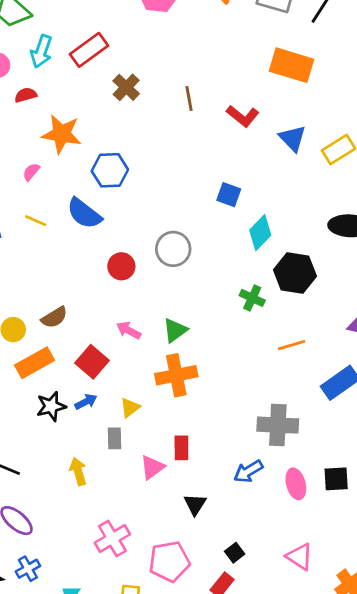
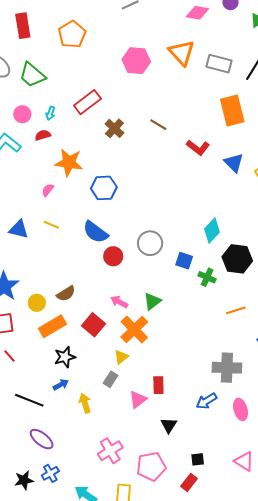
cyan arrow: (41, 51) -> (50, 113), moved, size x0.6
orange rectangle: (291, 65) -> (232, 111), turned 60
brown line: (189, 98) -> (158, 125), moved, turned -48
blue square: (229, 195) -> (184, 261), moved
blue semicircle: (84, 213) -> (96, 232), moved
orange cross: (176, 375) -> (134, 329), moved, turned -32
blue arrow: (86, 402) -> (61, 385), moved
gray rectangle: (115, 438) -> (111, 379), turned 35
black square: (235, 553) -> (198, 459), turned 32

